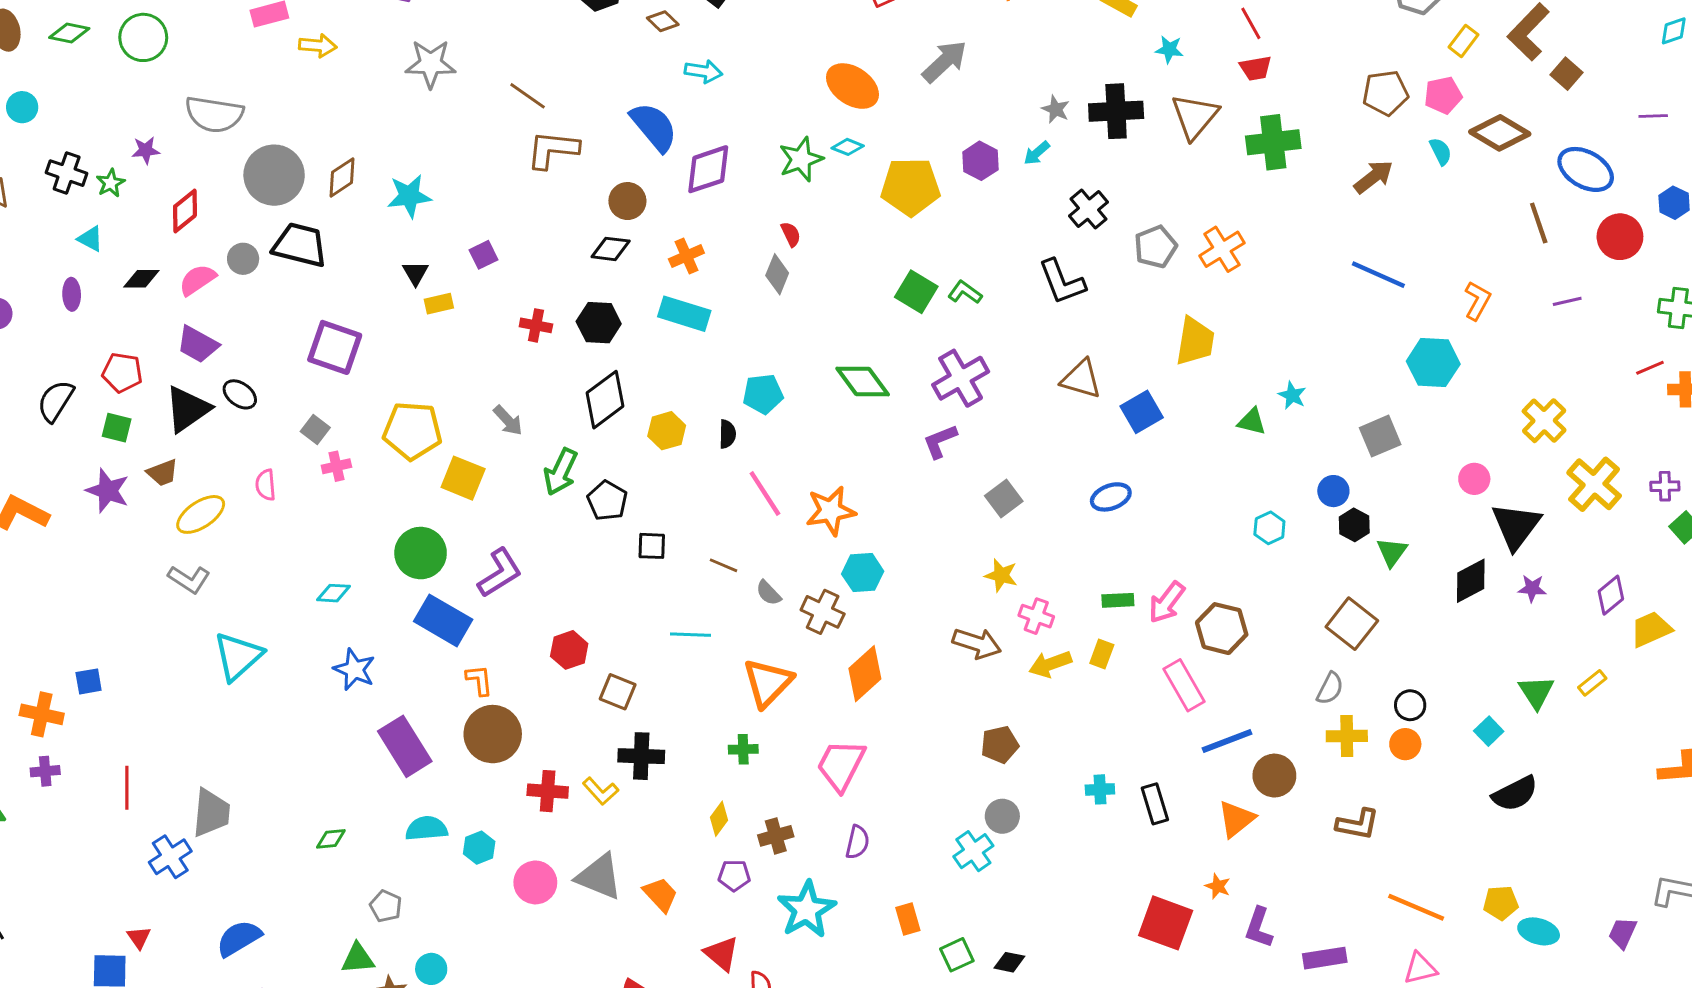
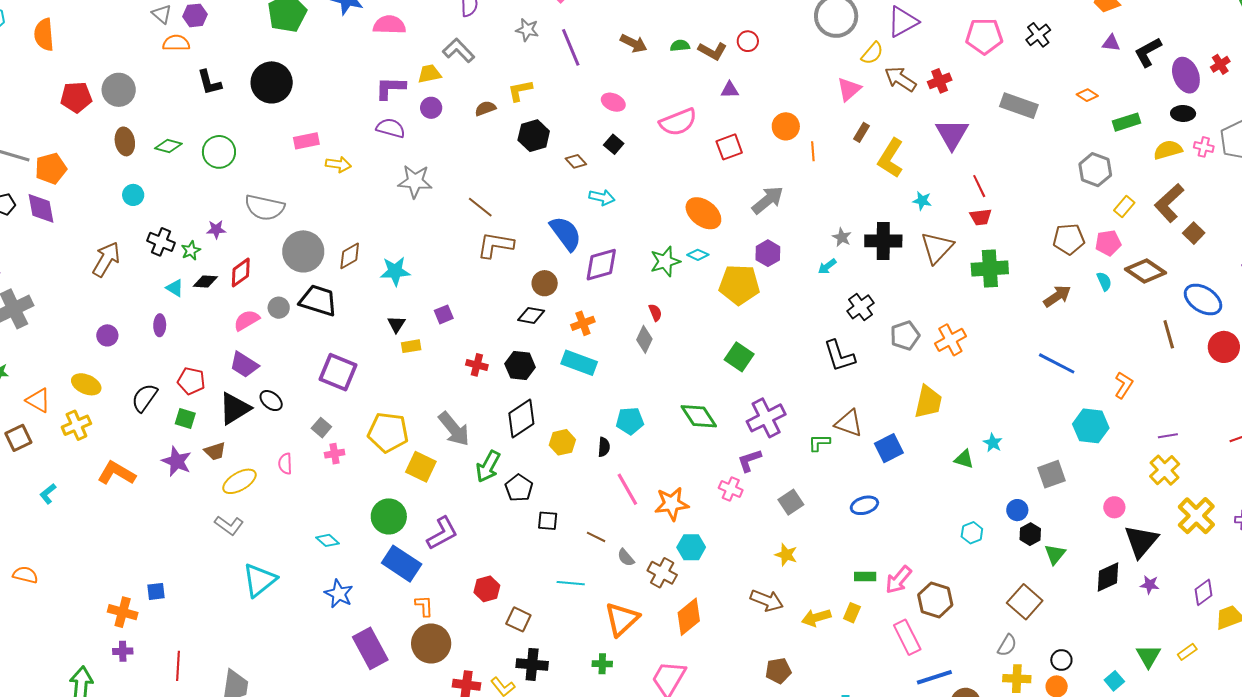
purple hexagon: (980, 161) -> (768, 253), moved
black diamond: (141, 279) -> (205, 281), moved
green L-shape: (965, 292) -> (819, 443), moved, turned -40
purple line: (1567, 301) -> (1168, 436), moved
gray arrow: (508, 420) -> (454, 429), size x1.6
cyan diamond: (334, 593) -> (328, 540), turned 35
pink cross: (1036, 616) -> (731, 489), moved

